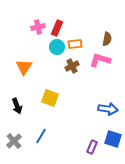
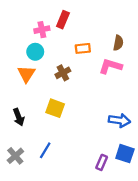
red rectangle: (57, 28) -> (63, 20), moved
cyan circle: (57, 47) -> (35, 52), moved
brown cross: (72, 66) -> (63, 73), moved

